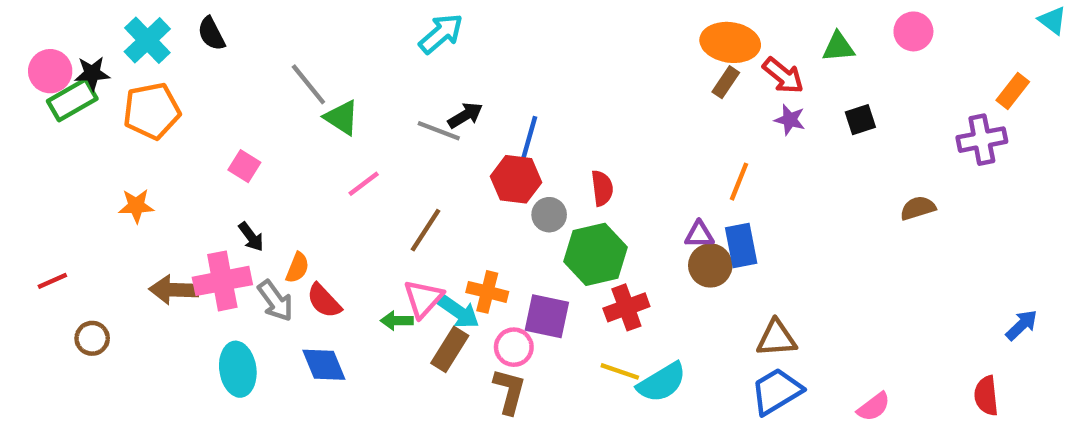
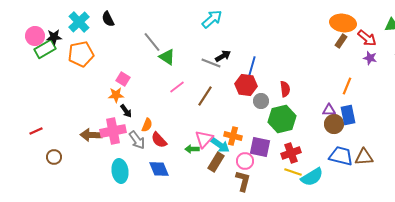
orange star: (136, 206) -> (116, 95), moved
brown line: (425, 230) -> (205, 96), moved
red cross: (626, 307) -> (291, 153), moved
blue trapezoid: (777, 391) -> (341, 156), moved, turned 45

